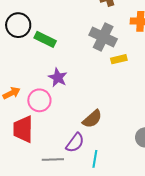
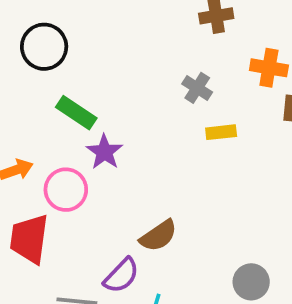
gray cross: (103, 37) -> (197, 88), size x0.6
green rectangle: (45, 39) -> (76, 113), moved

